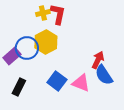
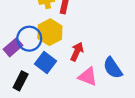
red arrow: (98, 60) -> (77, 52), moved
blue square: (57, 81) -> (45, 62), moved

